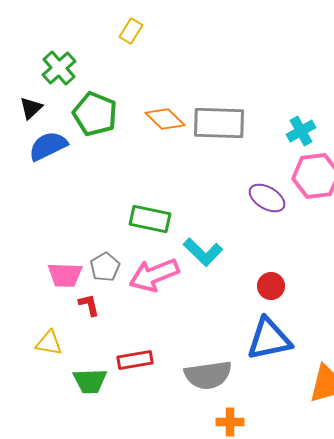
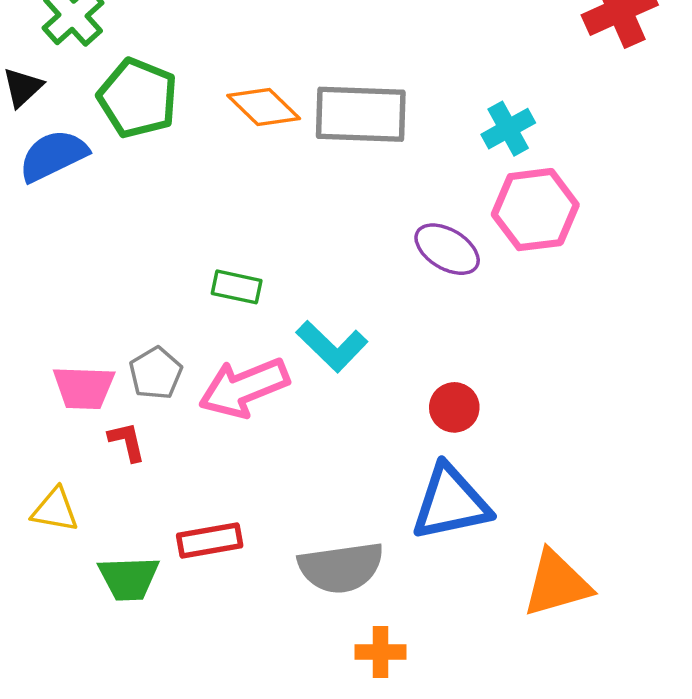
green rectangle: (150, 219) -> (237, 287), size x0.7

